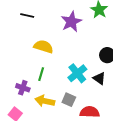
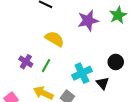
purple cross: (23, 88) -> (26, 62), moved

